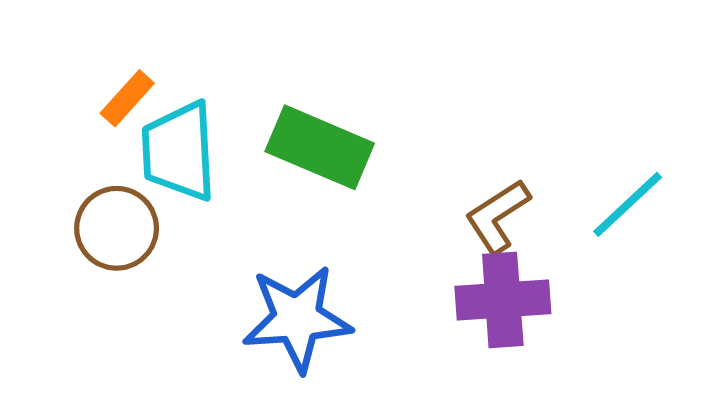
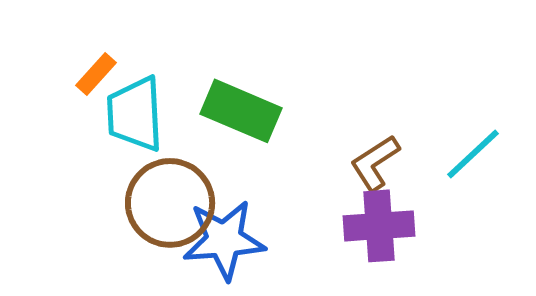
brown circle: (117, 228) -> (170, 203), moved, size x1.4

